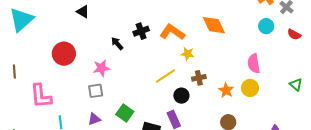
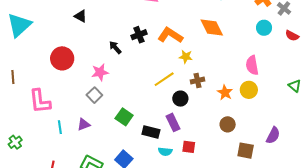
gray square: (96, 91) -> (94, 95), turned -35
purple triangle: (94, 119) -> (84, 124), moved

